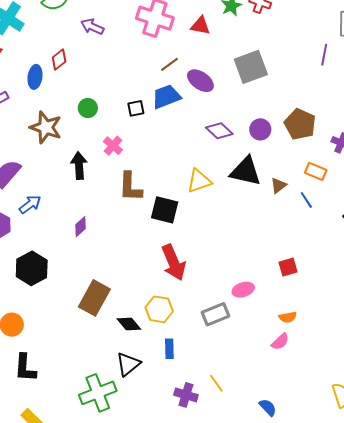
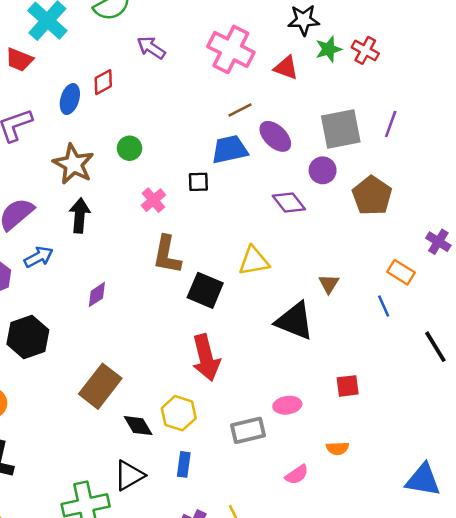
purple line: (324, 55) -> (391, 124), moved
black square: (136, 108) -> (198, 182), moved
brown pentagon: (300, 124) -> (372, 196), moved
purple circle: (260, 129) -> (323, 170), moved
black arrow: (79, 166) -> (80, 215), moved
black triangle: (246, 171) -> (295, 321), moved
brown triangle: (278, 185) -> (329, 284), moved, turned -30
pink semicircle: (280, 342) -> (297, 475), moved

